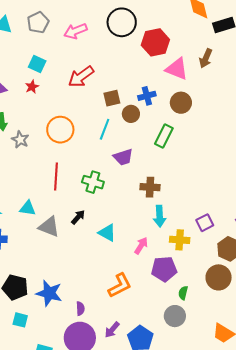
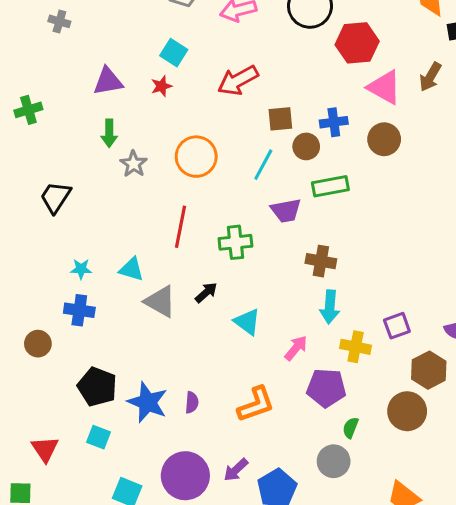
green rectangle: (164, 136) -> (330, 186), moved, turned 45
green cross: (93, 182) -> (235, 242), turned -30
purple semicircle: (80, 309) -> (192, 402), moved

